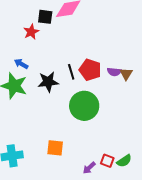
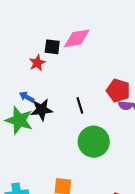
red pentagon: (90, 70) -> (118, 91), moved
black star: (48, 82) -> (42, 110), moved

